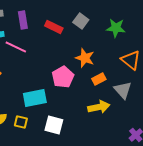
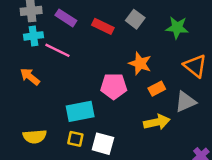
purple rectangle: (23, 20) -> (66, 18), turned -48
pink pentagon: (63, 77) -> (114, 86), turned 30
gray triangle: (123, 90) -> (185, 102), turned 48
yellow square: (21, 122) -> (75, 139), moved

